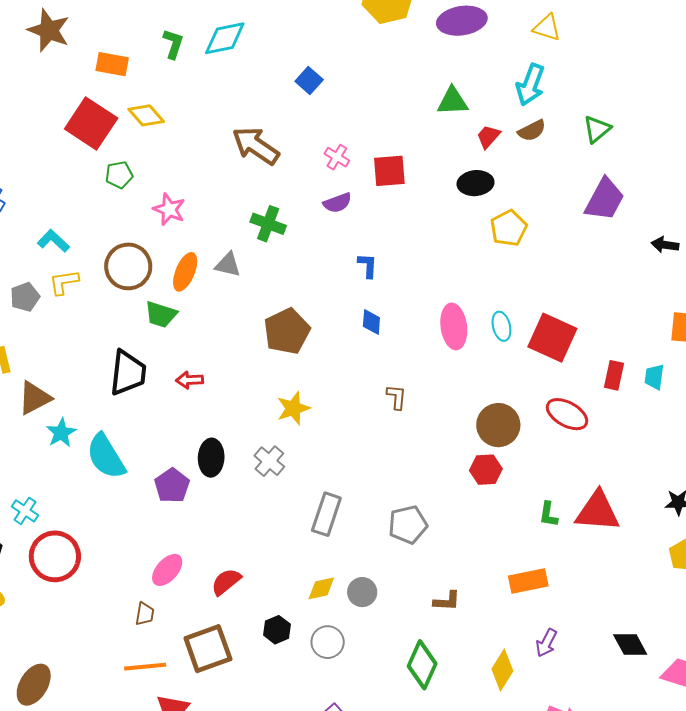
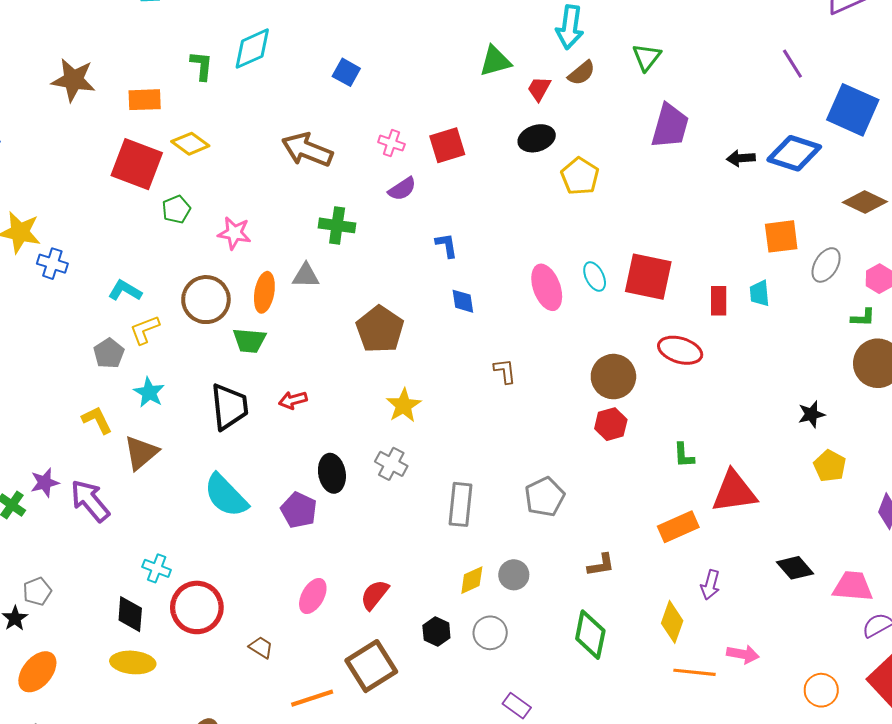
cyan star: (61, 433) -> (149, 392), moved
red triangle: (598, 511) -> (734, 492), moved
brown trapezoid: (145, 614) -> (261, 647), moved, turned -55

